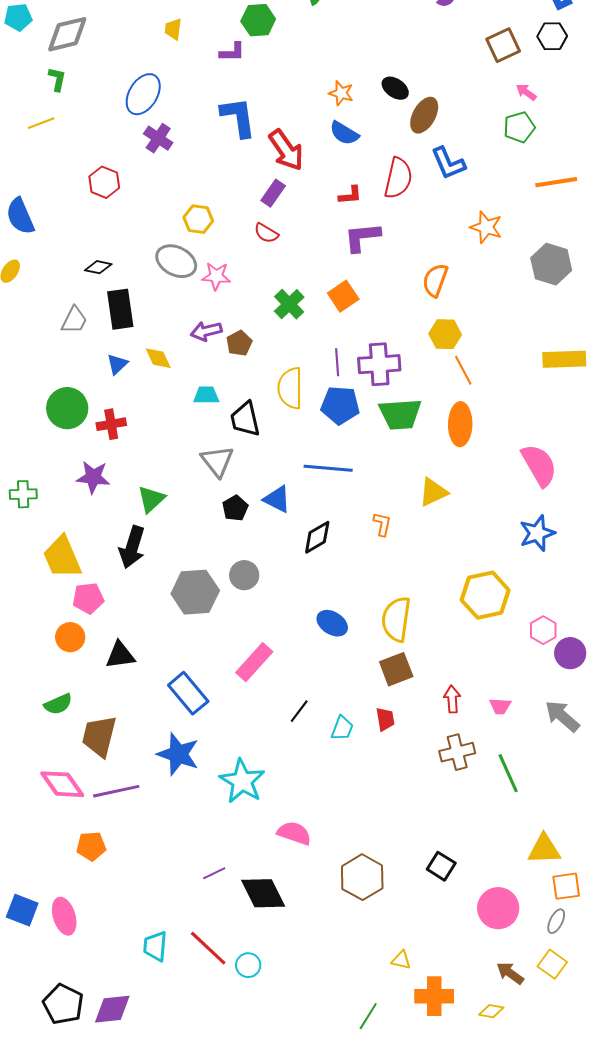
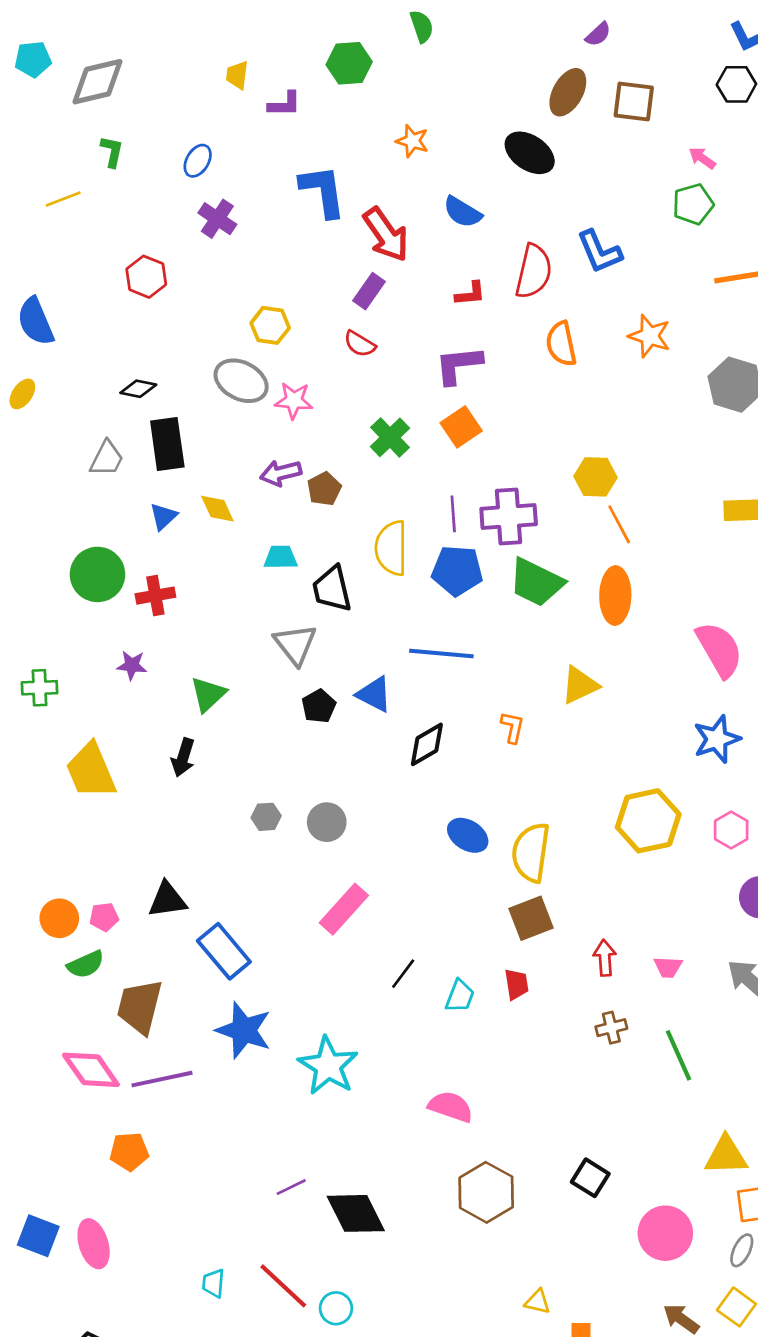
brown square: (503, 45) -> (634, 101), moved, turned 32
purple L-shape: (232, 52) -> (285, 104), moved
green L-shape: (57, 79) -> (112, 152), moved
black ellipse: (395, 88) -> (530, 153), size x1.4
orange star: (341, 93) -> (412, 141), moved
blue ellipse: (143, 94) -> (198, 161), size x0.6
brown ellipse: (424, 115) -> (568, 92), moved
purple L-shape: (362, 237) -> (458, 365), moved
orange semicircle: (435, 280) -> (561, 344), moved, turned -32
green trapezoid: (400, 414) -> (536, 582), turned 30
purple star: (93, 477) -> (132, 665), size x0.7
black arrow: (132, 547) -> (183, 758), size x0.7
gray circle: (244, 575) -> (327, 822), moved
gray hexagon: (195, 592) -> (266, 817), size x0.5
pink pentagon: (88, 598) -> (104, 917), moved, size x0.7
blue ellipse: (332, 623) -> (468, 835), moved
pink hexagon: (543, 630) -> (731, 830), moved
orange circle: (70, 637) -> (59, 918), moved
blue rectangle: (188, 693) -> (224, 951), moved
brown cross: (457, 752) -> (611, 1028), size x0.7
pink semicircle: (294, 833) -> (451, 1107), moved
cyan trapezoid: (155, 946) -> (213, 1283), size x0.7

